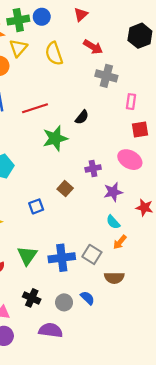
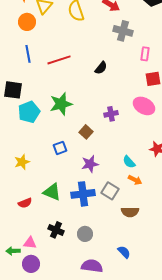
green star: (55, 138) -> (61, 104), moved
purple star: (113, 192) -> (90, 164), moved
orange arrow: (120, 242) -> (135, 180), turned -104
green triangle: (27, 256) -> (52, 192), turned -42
blue semicircle: (87, 298) -> (124, 252), moved
purple semicircle: (51, 330) -> (92, 266), moved

